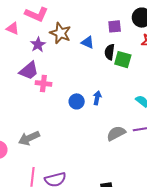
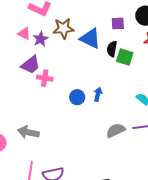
pink triangle: (13, 29) -> (24, 33), moved
brown star: (60, 33) -> (63, 28), turned -30
blue triangle: (88, 42) -> (90, 39), size x1.6
gray arrow: (29, 138) -> (28, 132), turned 35

